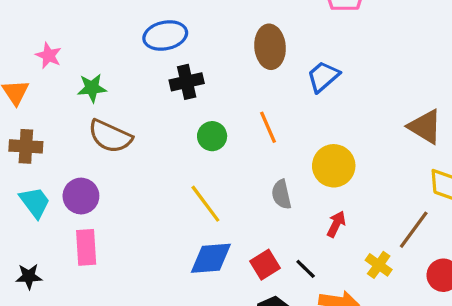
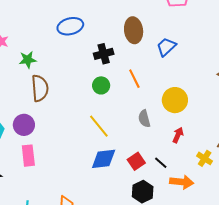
black cross: (187, 82) -> (104, 54), moved
brown semicircle: (110, 136) -> (40, 88), turned -116

